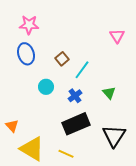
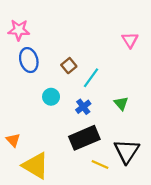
pink star: (29, 25) -> (19, 30), moved
yellow line: (66, 154) -> (100, 165), moved

